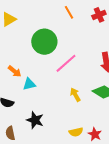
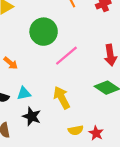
cyan triangle: (29, 84) -> (24, 93), moved
yellow arrow: (75, 95) -> (62, 98), moved, size x1.5

